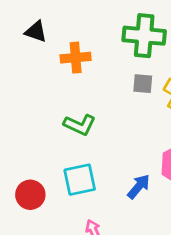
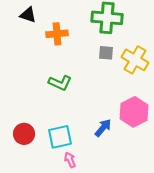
cyan square: (80, 180) -> (60, 137), moved

